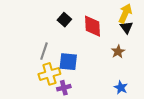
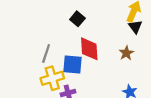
black square: (64, 20) -> (77, 19), moved
red diamond: (92, 26) -> (89, 49), moved

